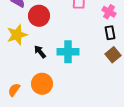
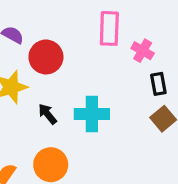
pink cross: (109, 12) -> (143, 51), moved

